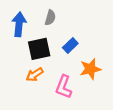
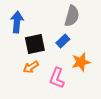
gray semicircle: (50, 18) -> (72, 16), moved, size x1.5

